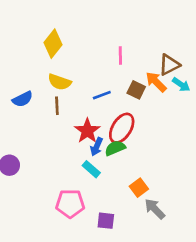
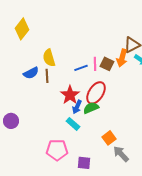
yellow diamond: (53, 44) -> (22, 29), moved
pink line: (120, 56) -> (95, 64), moved
yellow semicircle: (60, 82) -> (49, 58), turned 54
orange arrow: (156, 82) -> (122, 58), turned -120
blue semicircle: (23, 99) -> (31, 73), moved

